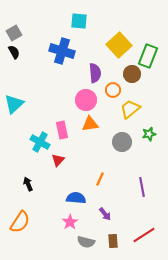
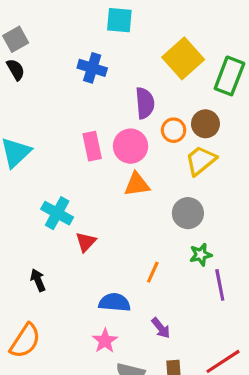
blue cross: (62, 51) -> (92, 68), size x0.7
brown circle: (132, 74) -> (205, 124), moved
pink rectangle: (62, 130) -> (92, 146), moved
green star: (149, 134) -> (201, 255), moved

